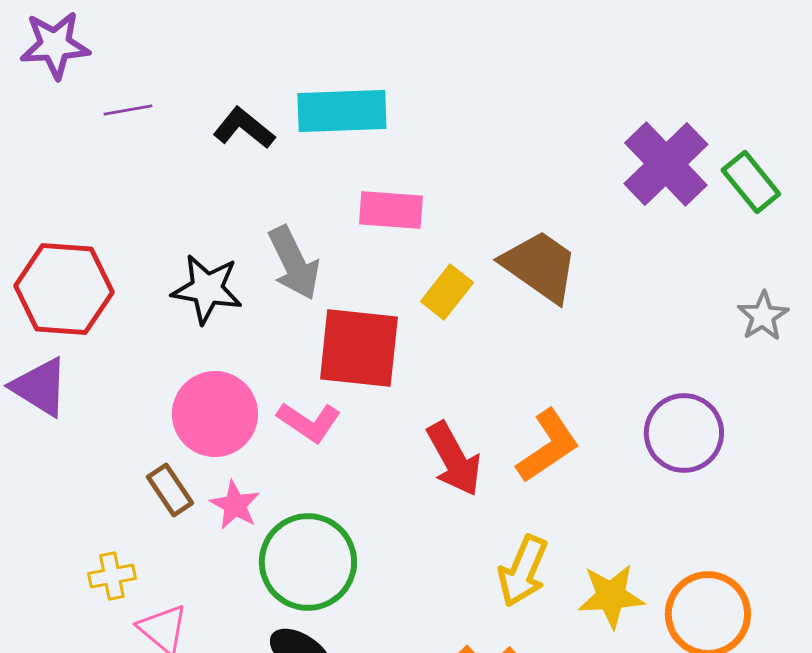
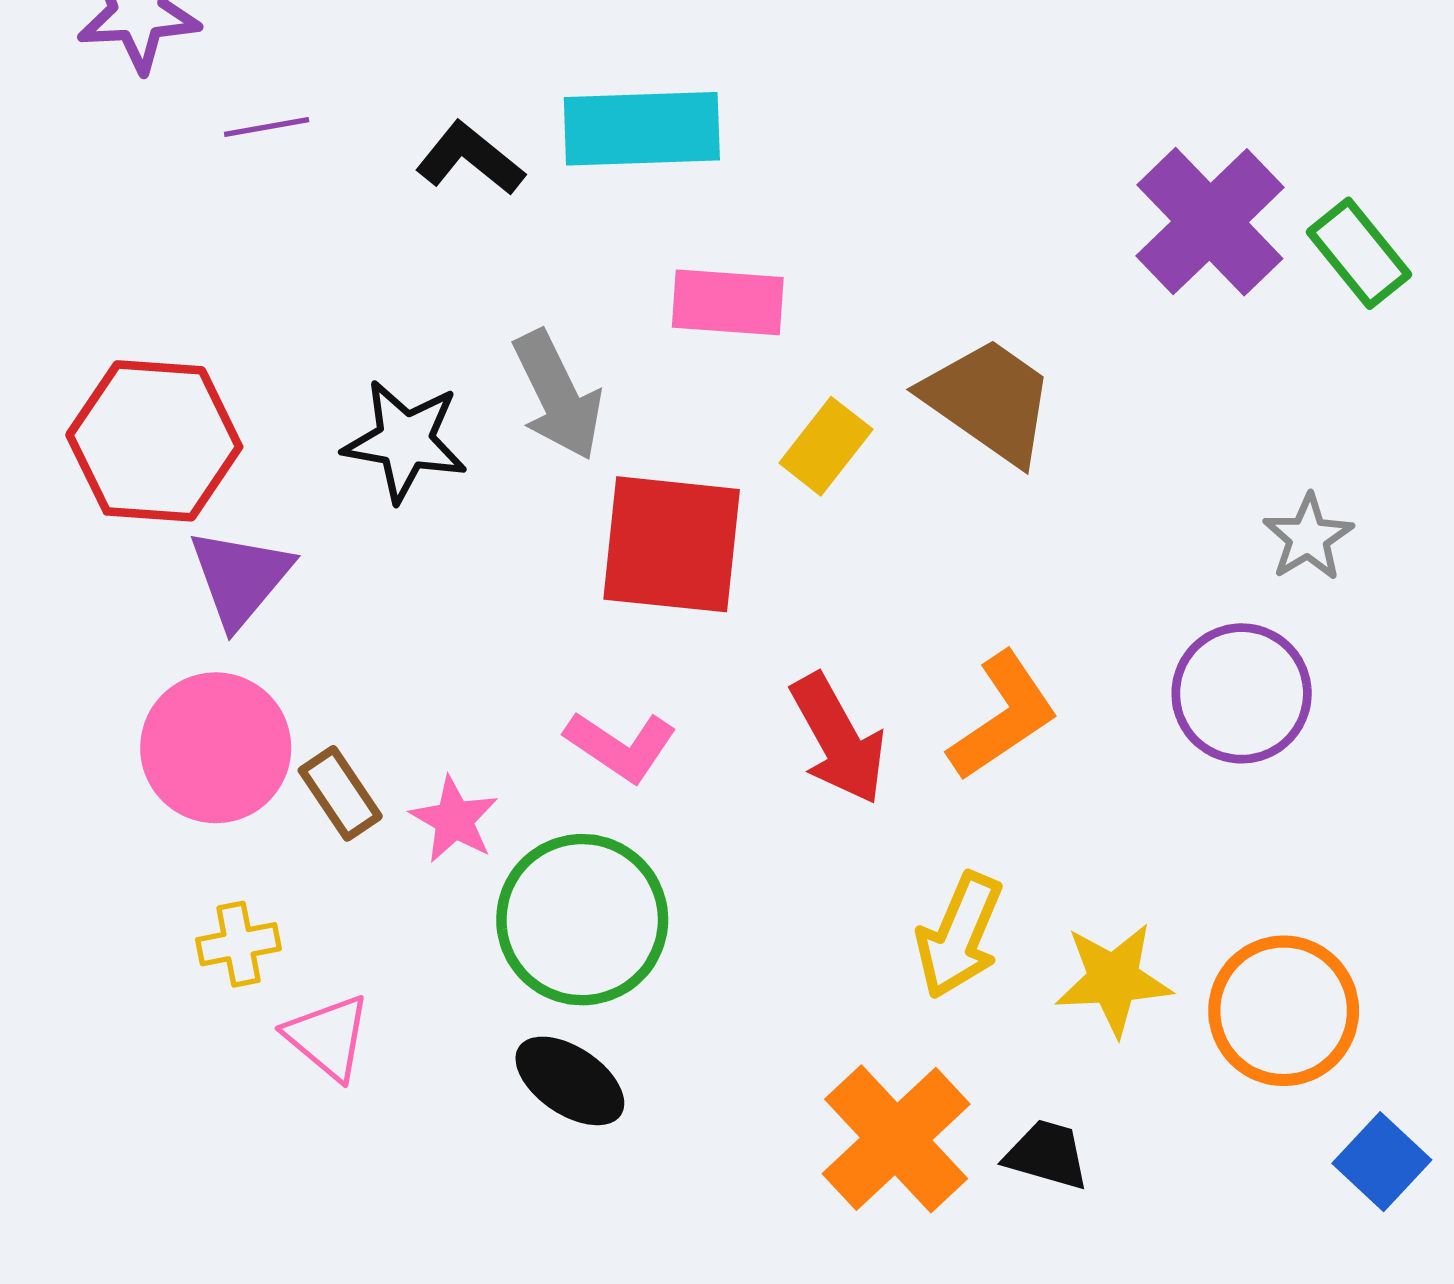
gray star: (763, 316) -> (1308, 537), moved
purple triangle: (40, 387) -> (240, 578), moved, turned 38
pink circle: (215, 414) -> (216, 748), moved
pink L-shape: (309, 422) -> (621, 746), moved

